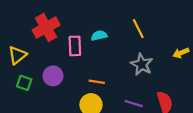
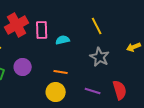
cyan semicircle: (99, 36) -> (63, 40), moved
pink rectangle: (75, 46) -> (42, 30), moved

